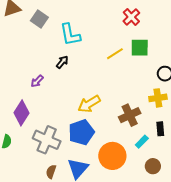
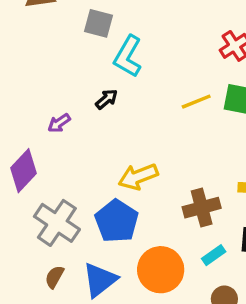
gray square: (39, 19) -> (99, 23), moved, turned -30
cyan L-shape: (70, 35) -> (128, 56), turned 30
blue pentagon: (81, 132) -> (117, 221), turned -30

